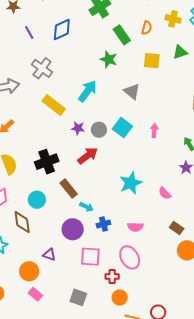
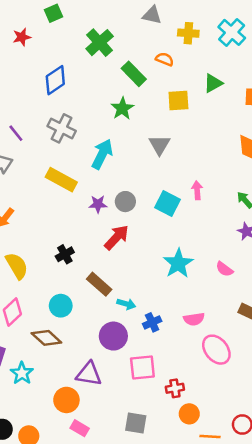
yellow cross: (173, 19) -> (188, 33), moved
orange semicircle: (147, 28) -> (165, 59), turned -72
purple line: (29, 33) -> (16, 133), moved
green star: (109, 59) -> (122, 108), turned 30
gray cross: (42, 68) -> (62, 128), moved
gray triangle: (132, 91) -> (159, 145), turned 30
cyan square: (122, 128) -> (167, 203), moved
black cross: (47, 162) -> (65, 254), size x0.6
brown diamond: (22, 222) -> (46, 338), turned -30
purple triangle: (49, 255) -> (89, 374), size x1.5
pink ellipse: (130, 257) -> (216, 350), moved

